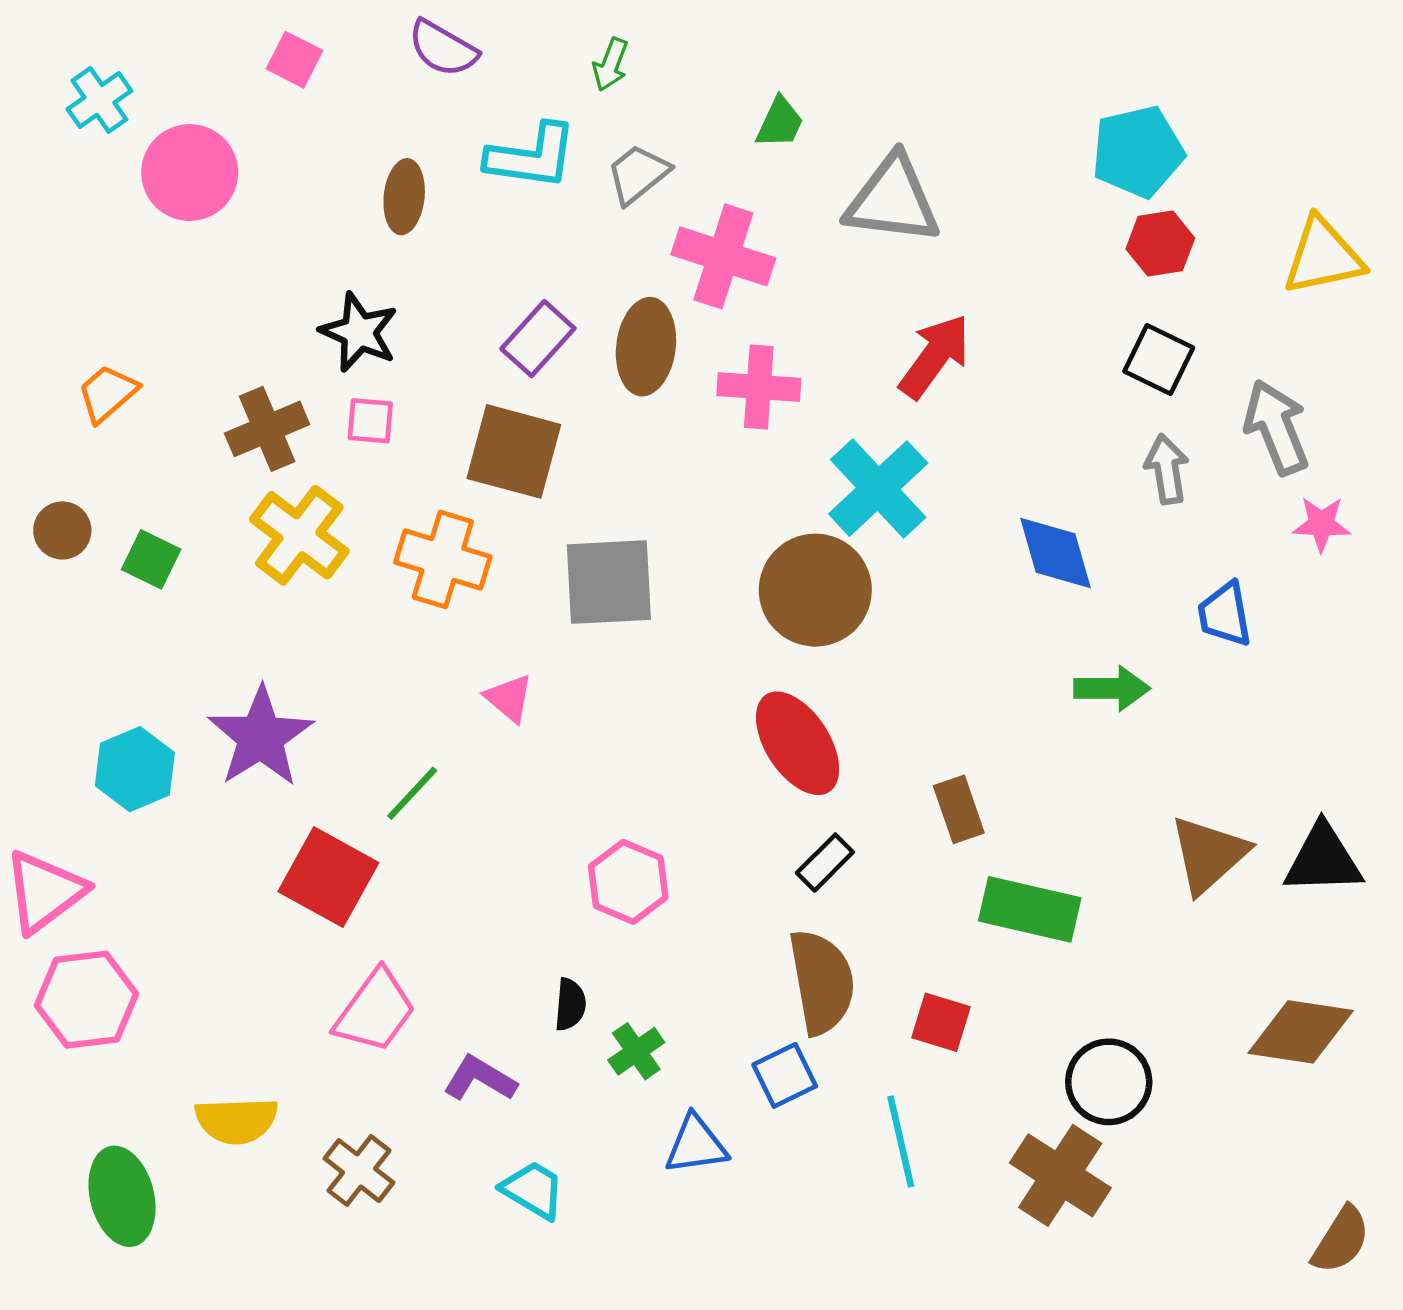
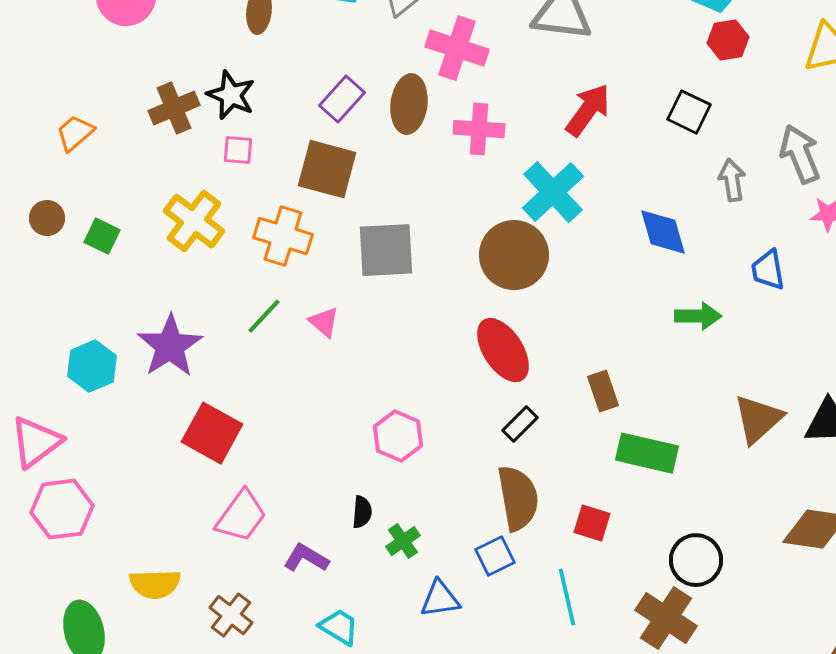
black square: (1159, 360) -> (689, 112), moved
brown cross: (267, 429) -> (174, 108), moved
green line: (412, 793) -> (264, 316), moved

